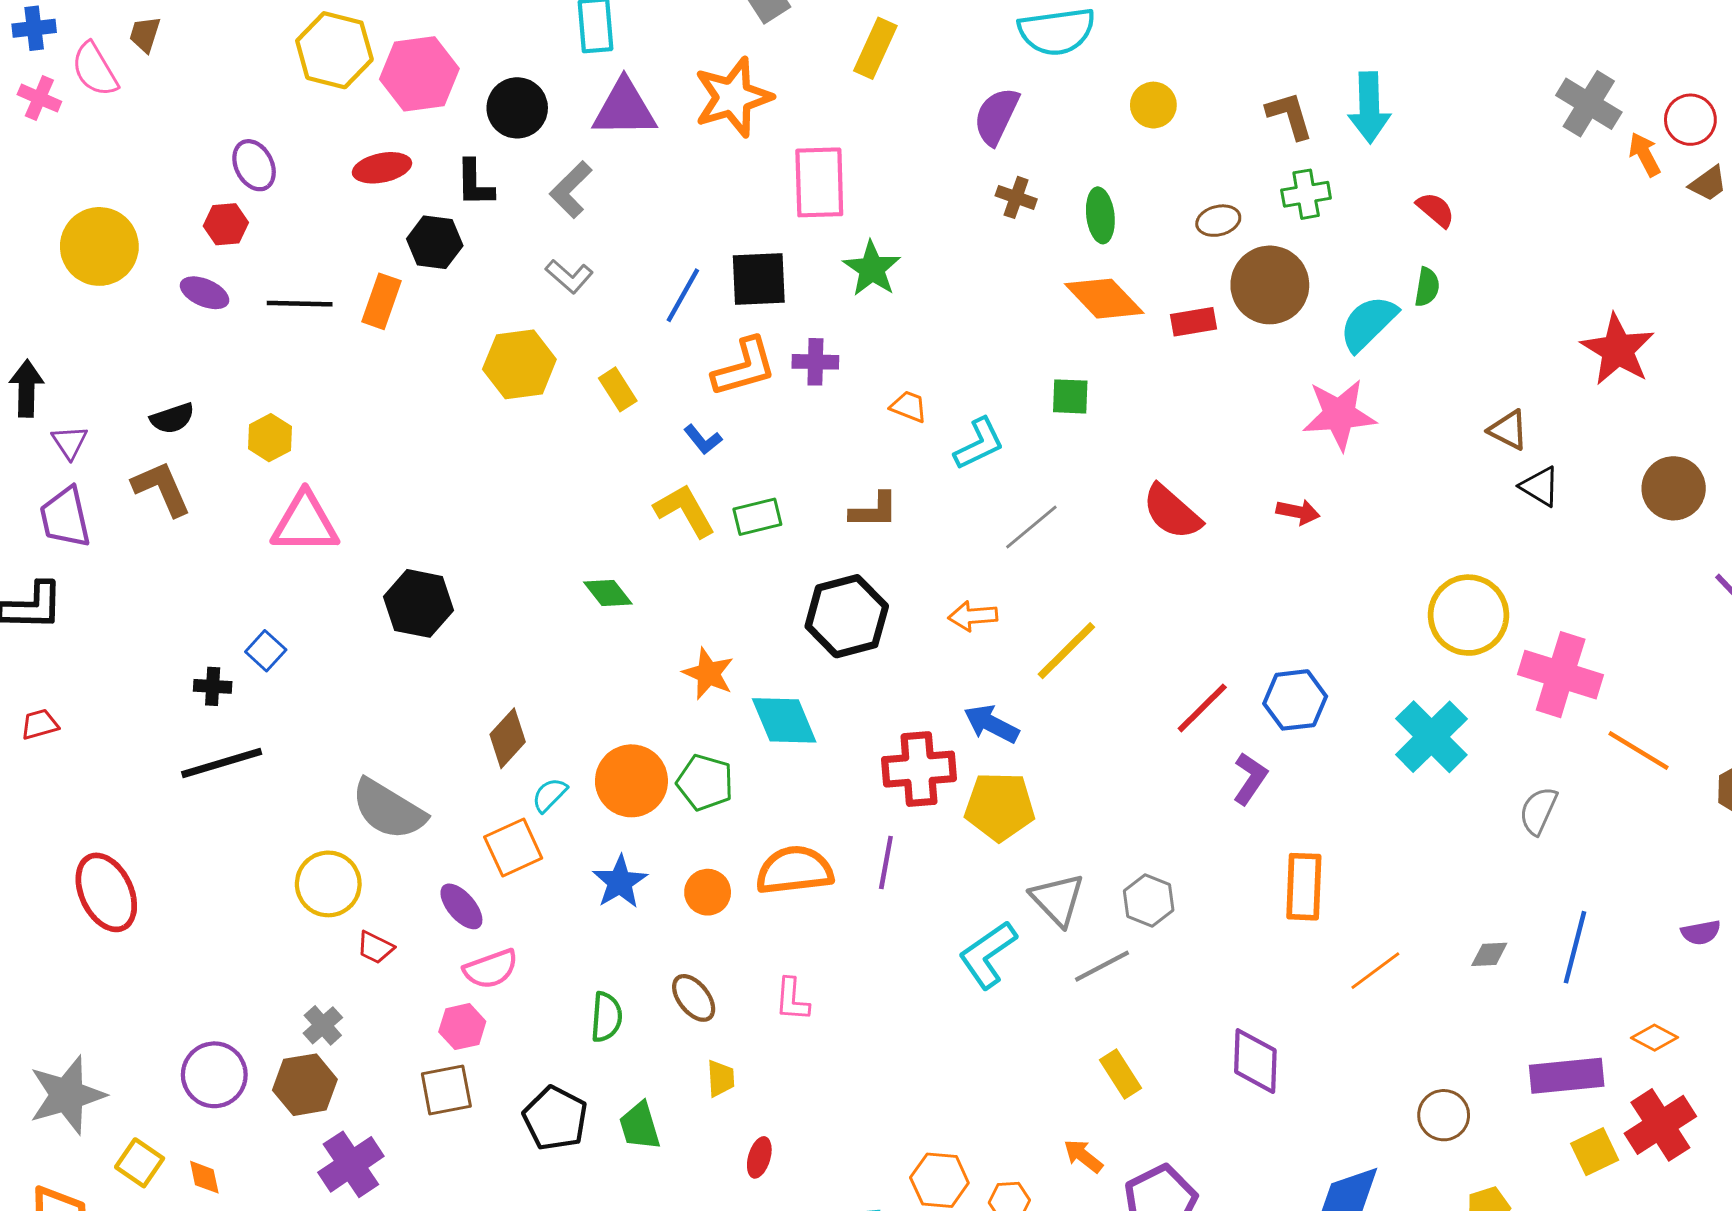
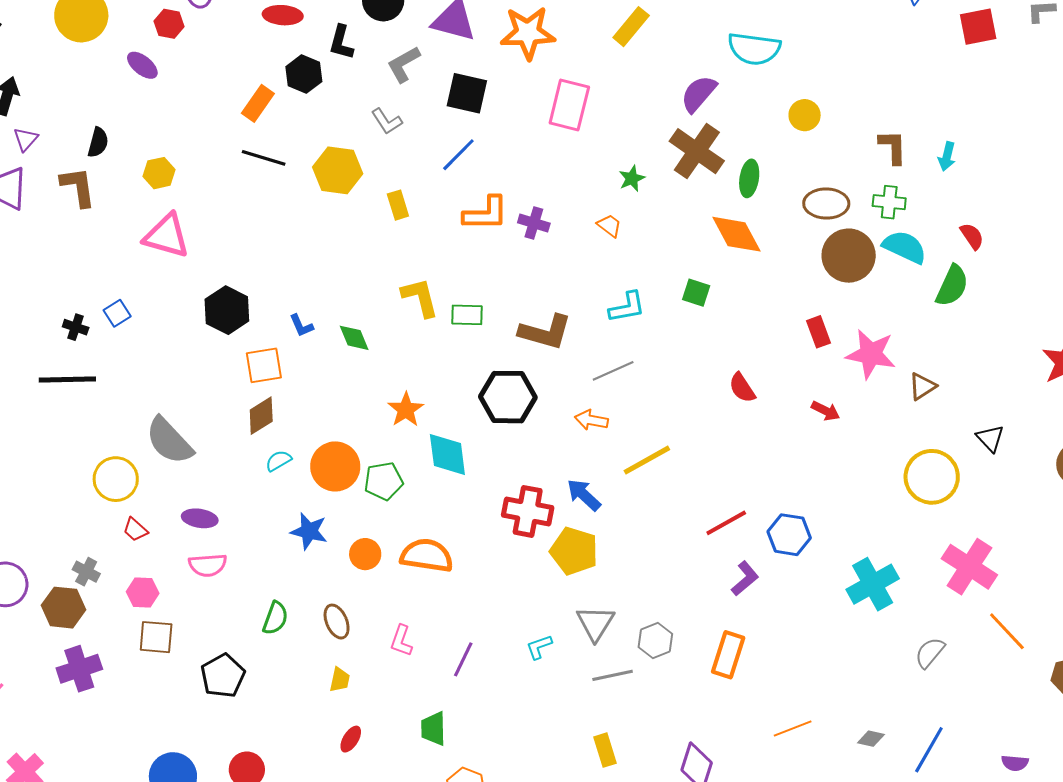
cyan arrow: (1369, 108) -> (947, 156), size x0.6
brown cross: (1016, 197) -> (697, 151), size x2.0
brown ellipse: (1218, 221) -> (826, 204), size x1.5
green star: (872, 269) -> (632, 178), moved, size x0.7
black square: (759, 279) -> (467, 93), moved
green semicircle: (1427, 287) -> (952, 286), size x1.6
black line: (300, 304) -> (264, 158), moved
red rectangle: (1194, 322) -> (819, 332), moved, turned 64
cyan semicircle: (1368, 323) -> (905, 247), moved, turned 54
orange trapezoid: (909, 407) -> (609, 226), moved
black semicircle: (172, 418) -> (98, 142), turned -72
brown triangle: (1508, 430) -> (922, 386), moved, turned 44
blue L-shape: (703, 440) -> (301, 326), moved
brown L-shape: (874, 510) -> (545, 332), size x1.5
red semicircle: (1172, 512) -> (742, 388), size x0.7
gray line: (1031, 527) -> (613, 371), moved
yellow circle: (1468, 615) -> (932, 477), moved
green pentagon: (705, 782) -> (384, 481), turned 30
orange square: (513, 848) -> (264, 365), moved
purple line: (886, 862) -> (463, 659), moved
blue star: (620, 882) -> (309, 531), turned 30
orange rectangle: (1304, 887) -> (728, 655), moved
purple ellipse: (461, 906) -> (200, 518), turned -56
cyan L-shape: (988, 955) -> (539, 647), size x0.6
gray cross: (323, 1025) -> (86, 572), turned -36
pink hexagon: (462, 1027) -> (143, 593), moved
green trapezoid: (640, 1126) -> (433, 729), moved

